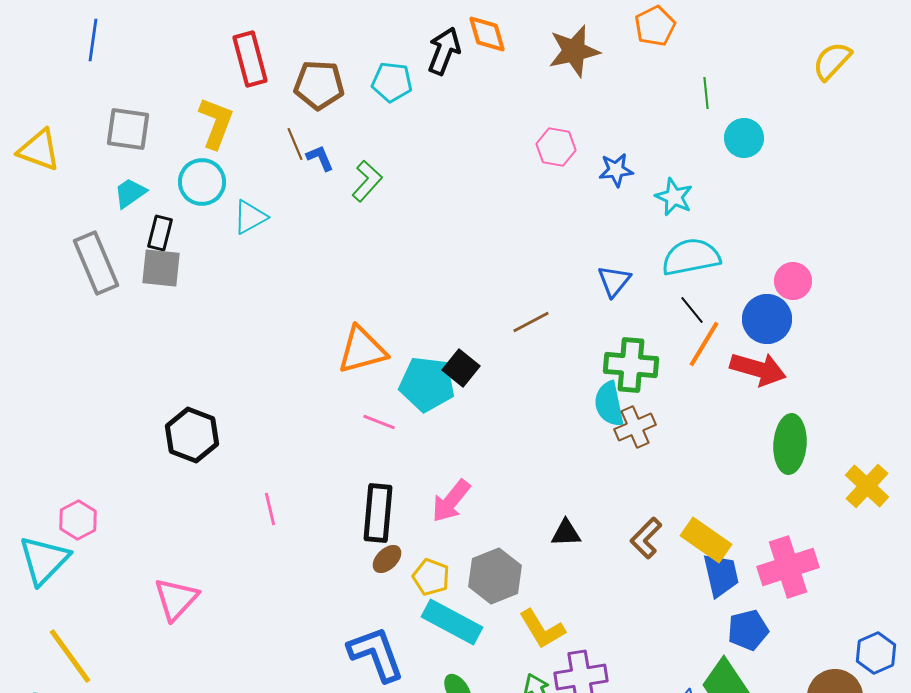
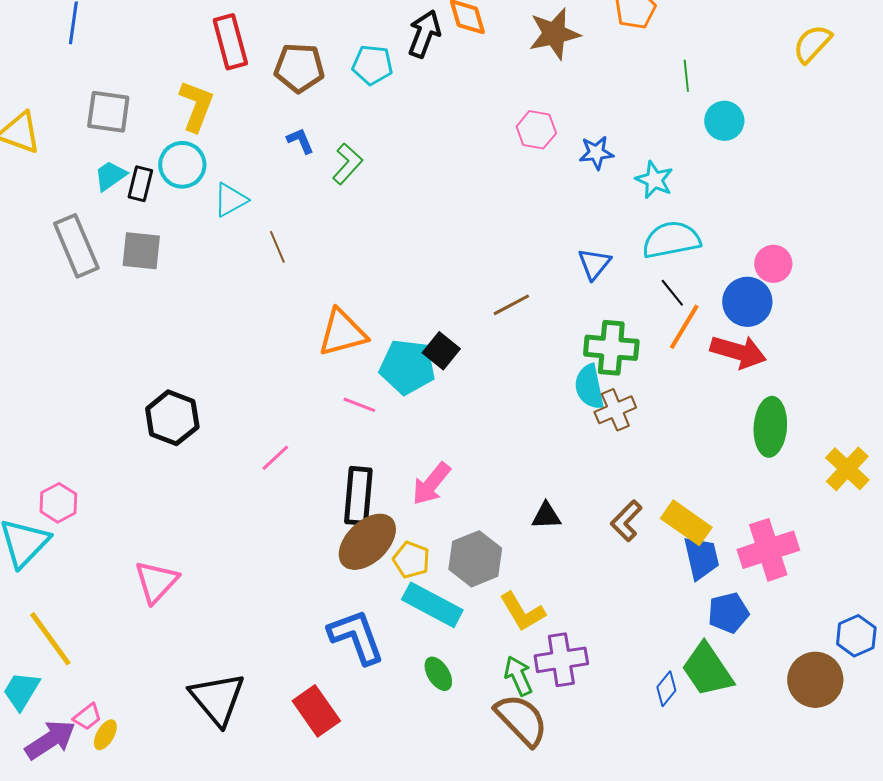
brown line: (295, 144) -> (277, 247), moved
black rectangle: (160, 233) -> (140, 184), moved
pink line: (270, 509) -> (275, 458), moved, turned 60
brown ellipse: (387, 559) -> (367, 542), size x2.0

